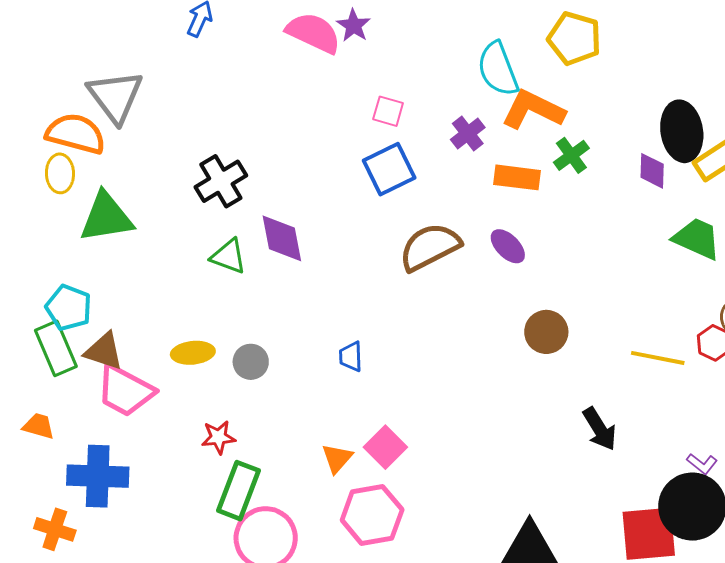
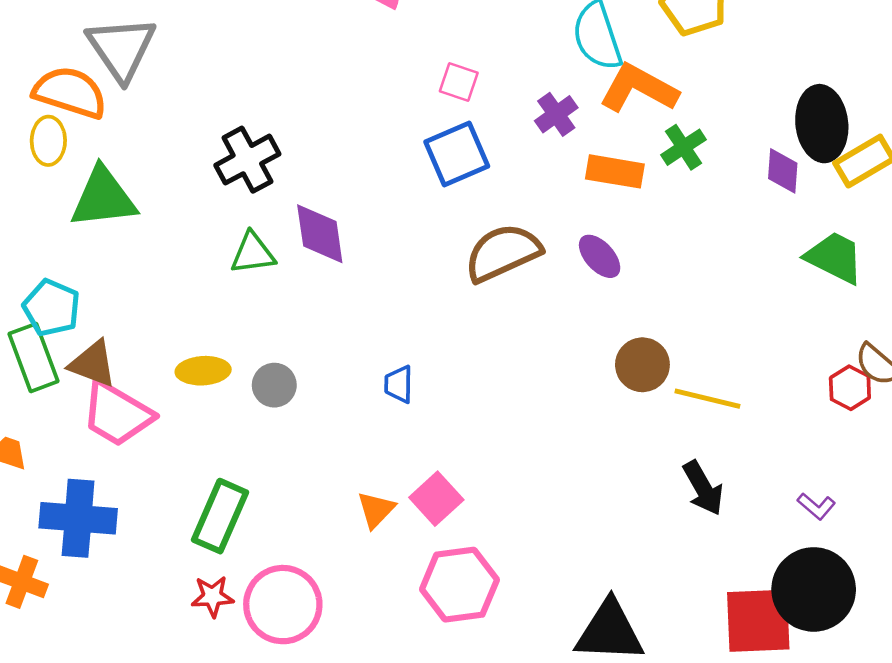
green triangle: (229, 256) -> (253, 253), turned -30
yellow line: (658, 358) -> (707, 399), moved
red star: (218, 437) -> (212, 596), moved
purple L-shape: (702, 464) -> (816, 506), moved
green rectangle: (238, 491) -> (220, 516), moved
pink hexagon: (372, 515) -> (459, 585), moved

